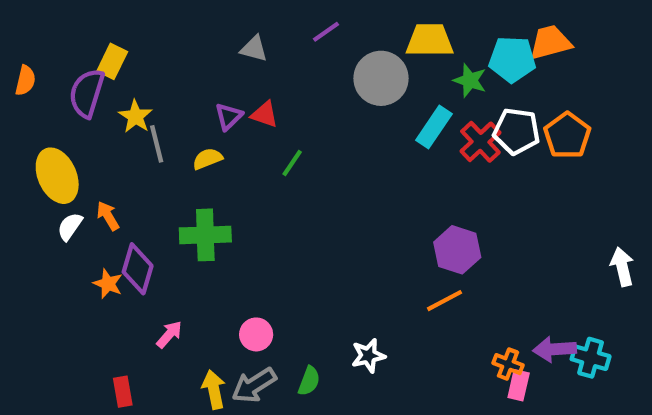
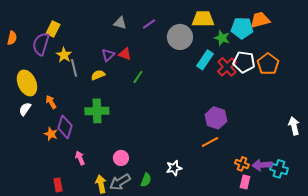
purple line: (326, 32) -> (149, 24), moved
white semicircle: (70, 226) -> (25, 109), moved
pink arrow: (169, 334) -> (80, 158), turned -64
orange cross: (508, 364) -> (242, 164), moved

